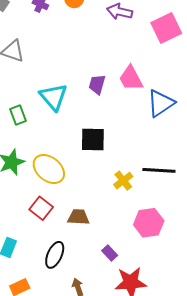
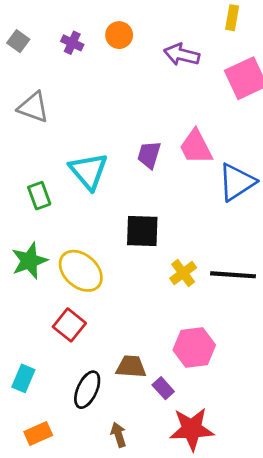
yellow cross: (123, 181) -> (183, 273), moved
brown trapezoid: (78, 217) -> (131, 367), moved
pink hexagon: (149, 223) -> (194, 347), moved

